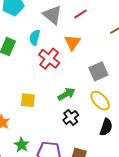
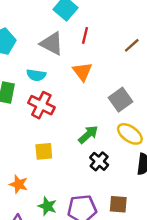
red line: (81, 14) -> (85, 35), turned -32
cyan semicircle: (35, 38) -> (36, 75), turned -84
red cross: (49, 59) -> (41, 105), moved

